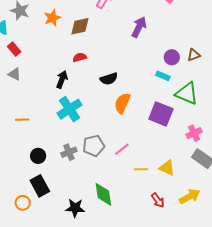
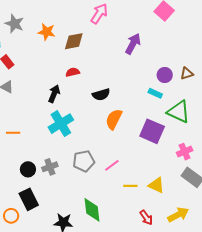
orange star: (52, 18) -> (47, 32), turned 30
gray cross: (69, 152) -> (50, 167), moved

